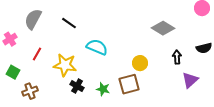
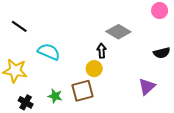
black arrow: (177, 57) -> (102, 51), moved
black cross: (77, 86) -> (26, 102), moved

